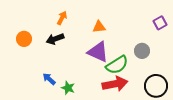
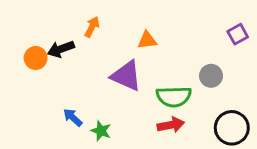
black arrow: (55, 39) -> (61, 49), moved
purple triangle: (98, 52) -> (126, 76), moved
green semicircle: (117, 65) -> (174, 97), turned 30
red arrow: (115, 84) -> (171, 125), size x0.7

